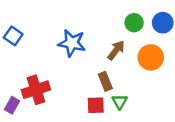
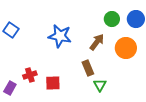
red cross: (36, 90) -> (30, 75), size x0.6
red square: (96, 105) -> (53, 83), moved

